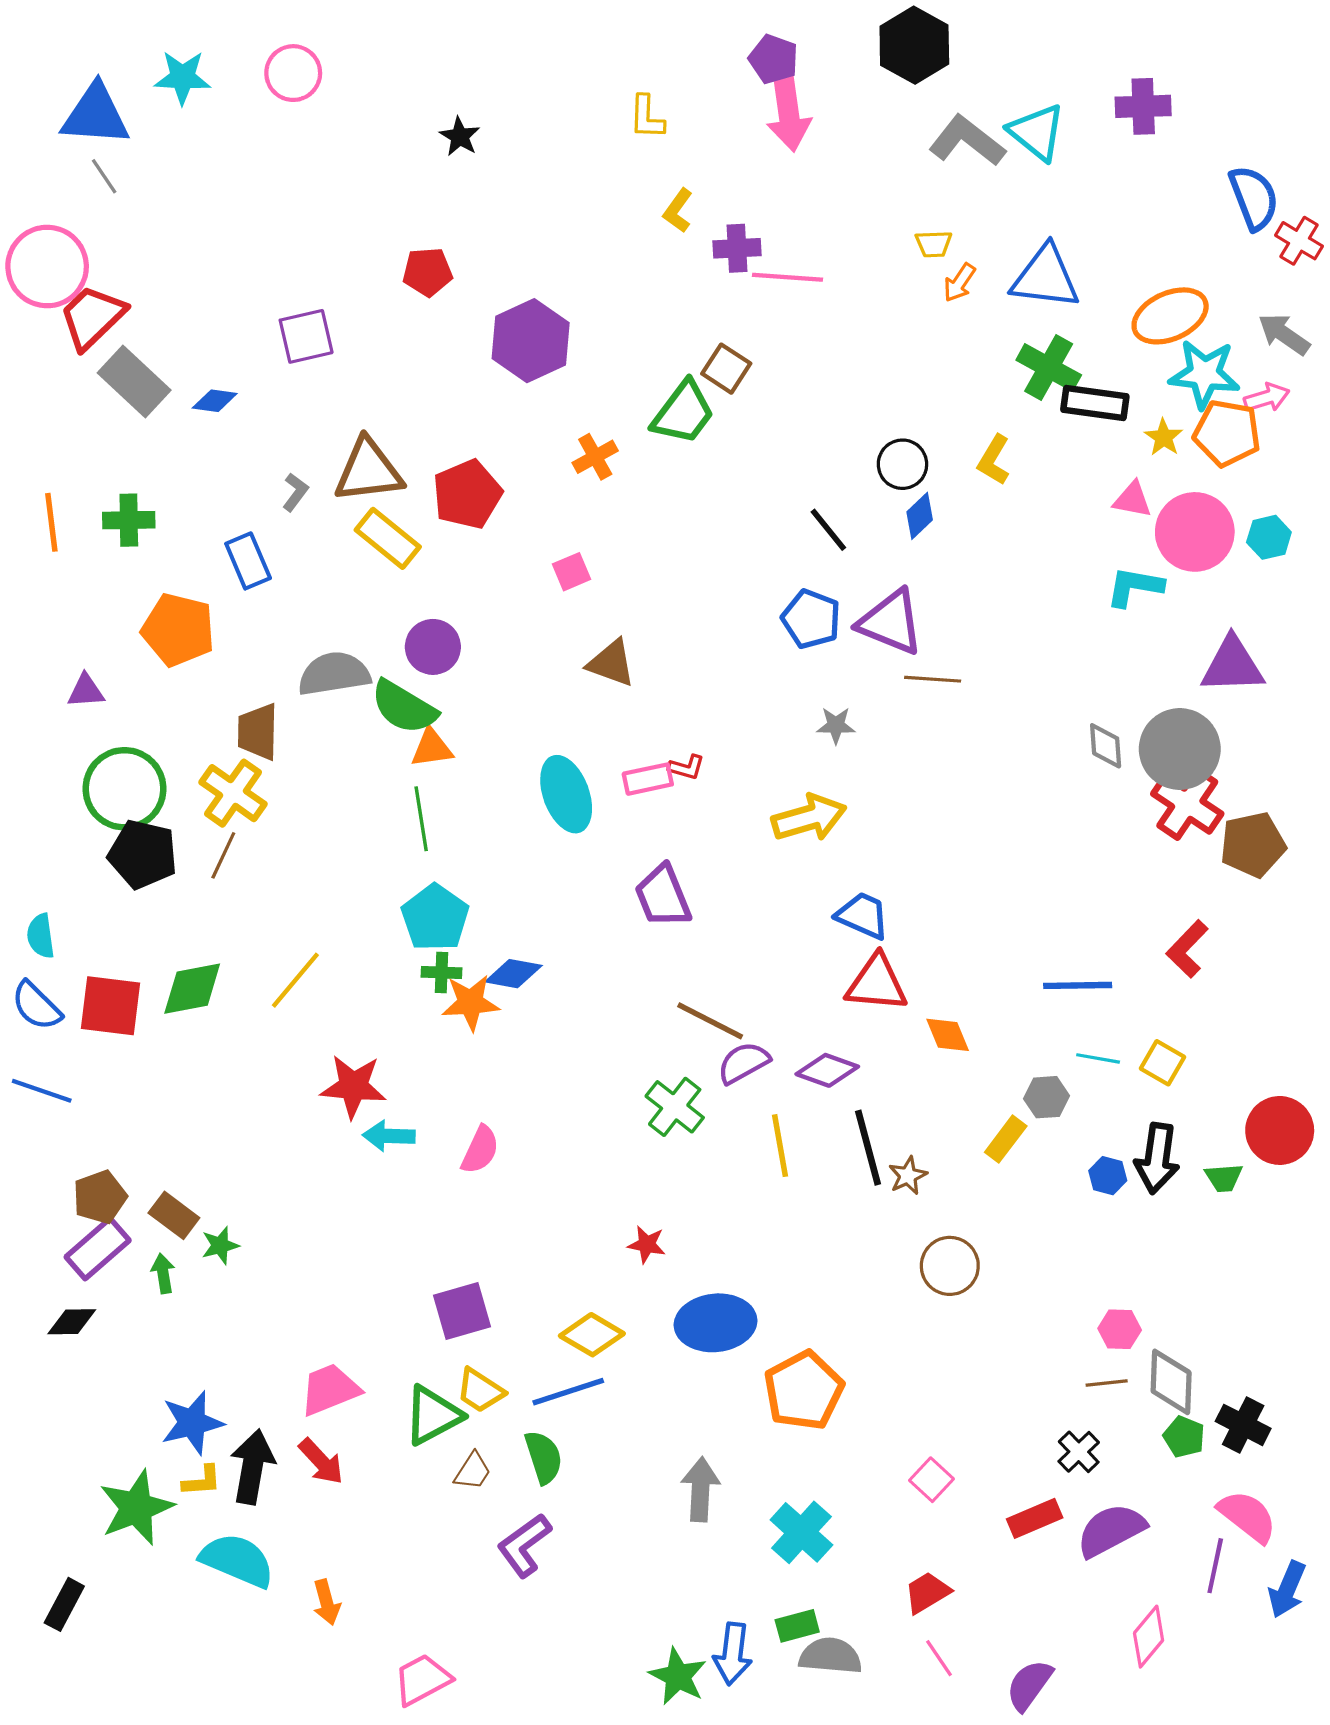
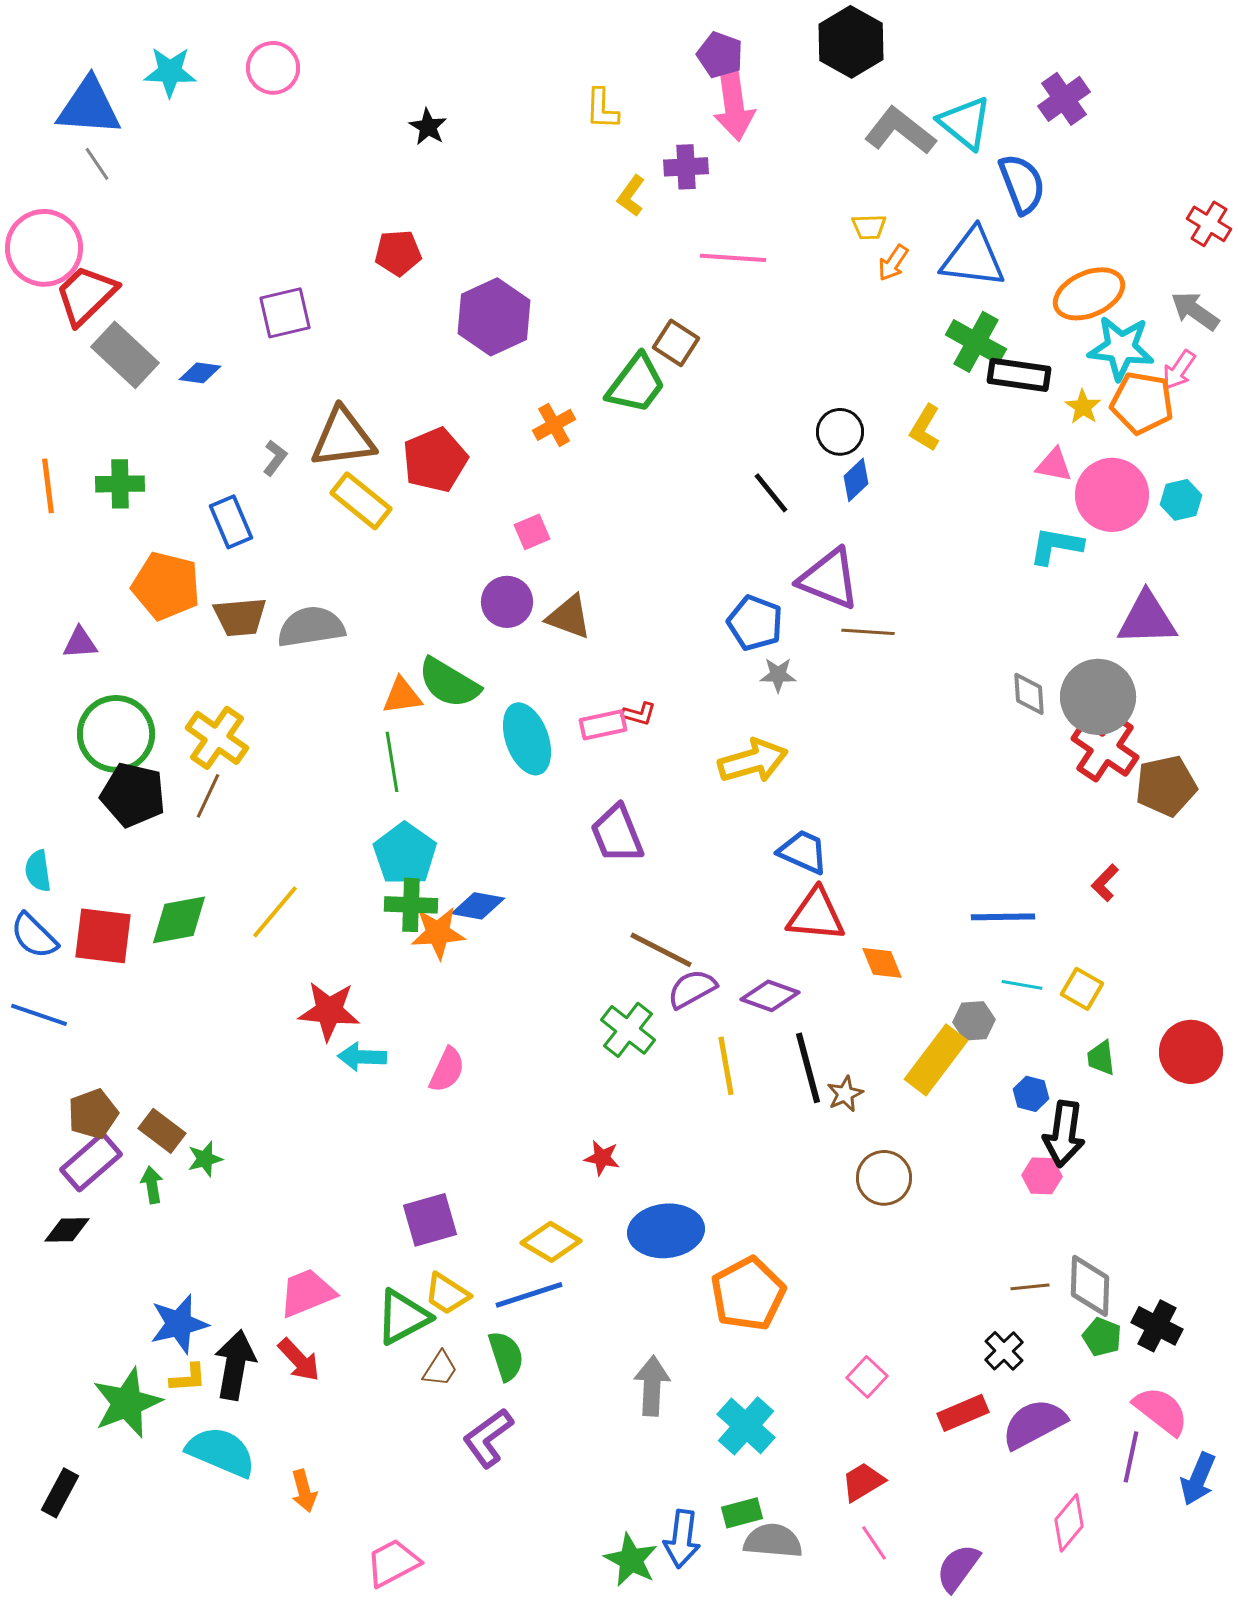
purple cross: (1143, 106) -> (1064, 99), turned -33
blue semicircle: (1254, 198) -> (1022, 184), moved
purple cross: (737, 248) -> (686, 167), moved
pink arrow: (1267, 398) -> (1179, 370), turned 141
blue pentagon: (811, 619) -> (755, 623), moved
purple circle: (433, 647) -> (507, 602), moved
green semicircle: (404, 707) -> (449, 683), moved
brown trapezoid: (258, 732) -> (240, 617), moved, turned -96
red L-shape: (1187, 949) -> (1105, 883), size x0.7
green cross: (441, 973) -> (411, 905), size x1.4
yellow rectangle: (1006, 1139) -> (936, 1060), size x1.6
black arrow: (1157, 1158) -> (1064, 1134), moved
green trapezoid: (1224, 1178) -> (1101, 1058), moved, turned 87
pink hexagon: (1120, 1329) -> (1042, 1176), moved

